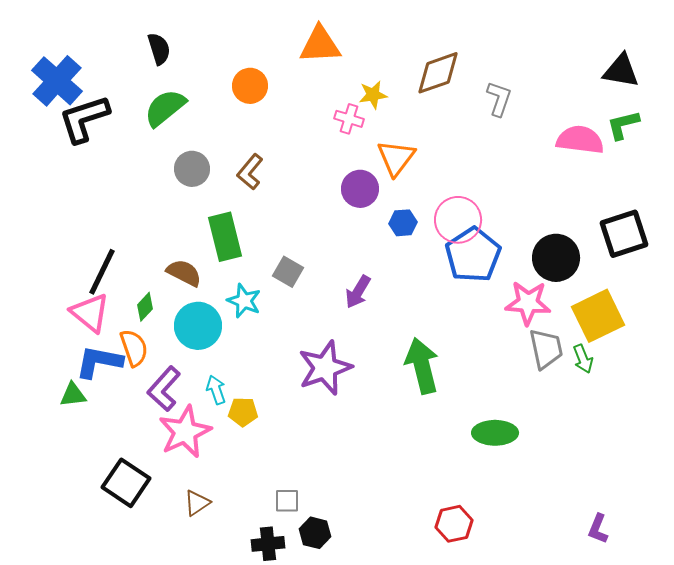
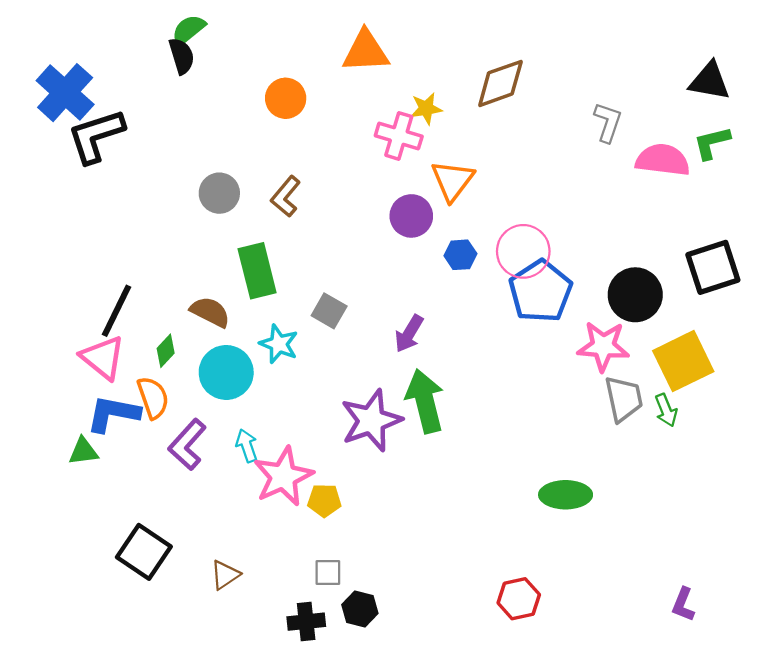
gray L-shape: (499, 99) -> (608, 122), moved
green semicircle: (165, 108) -> (188, 30), moved, size x0.7
pink cross: (349, 119) -> (399, 136), size x1.4
green arrow: (422, 366) -> (425, 401), moved
yellow pentagon: (243, 412) -> (324, 500), moved
pink star: (185, 432) -> (283, 476), moved

